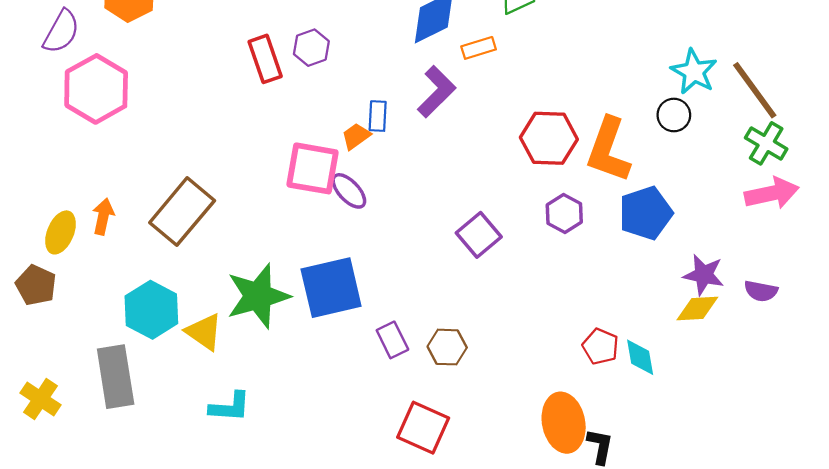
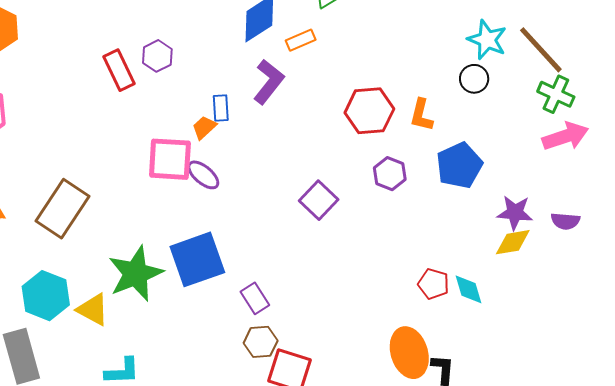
orange L-shape: (608, 150) -> (421, 115), size x0.6
brown hexagon: (447, 347) -> (261, 342), moved

